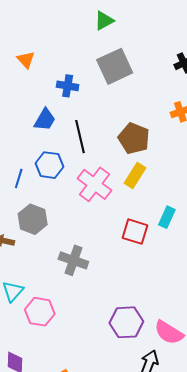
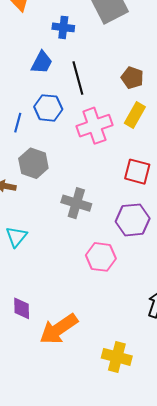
brown pentagon: (134, 138) -> (132, 78), size x0.7
pink cross: (94, 184) -> (94, 126), turned 36
pink hexagon: (40, 312) -> (101, 257), moved
purple hexagon: (126, 322) -> (133, 220), moved

